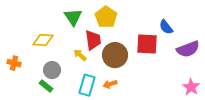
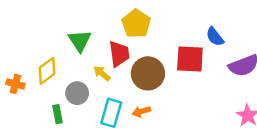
green triangle: (73, 17) -> (80, 41), moved
yellow diamond: (43, 40) -> (47, 71), moved, turned -40
gray circle: (52, 70) -> (77, 93), moved
green rectangle: (46, 86) -> (57, 114), turned 40

